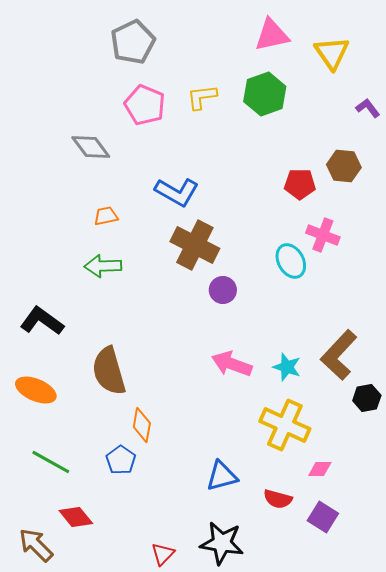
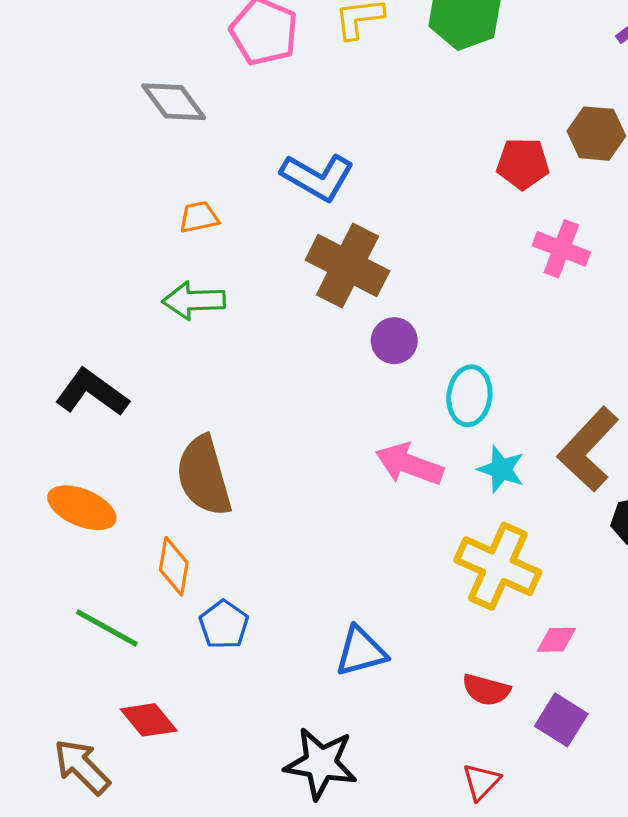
cyan ellipse: (291, 261) -> (469, 396), moved, turned 36
orange diamond: (142, 425) -> (174, 566), moved
blue triangle: (222, 476) -> (361, 651), moved
black star: (222, 543) -> (321, 763), moved
red triangle: (163, 554) -> (481, 782), moved

